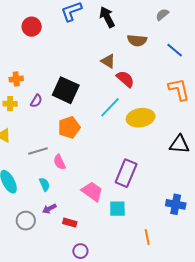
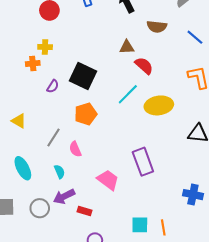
brown triangle: (108, 61) -> (127, 47), turned -35
yellow cross: (10, 104) -> (45, 47), moved
gray line: (38, 151) -> (53, 137), turned -42
purple rectangle: (126, 173) -> (143, 162), turned -44
purple arrow: (49, 209) -> (64, 196), size x1.5
cyan square: (117, 209) -> (140, 225), moved

